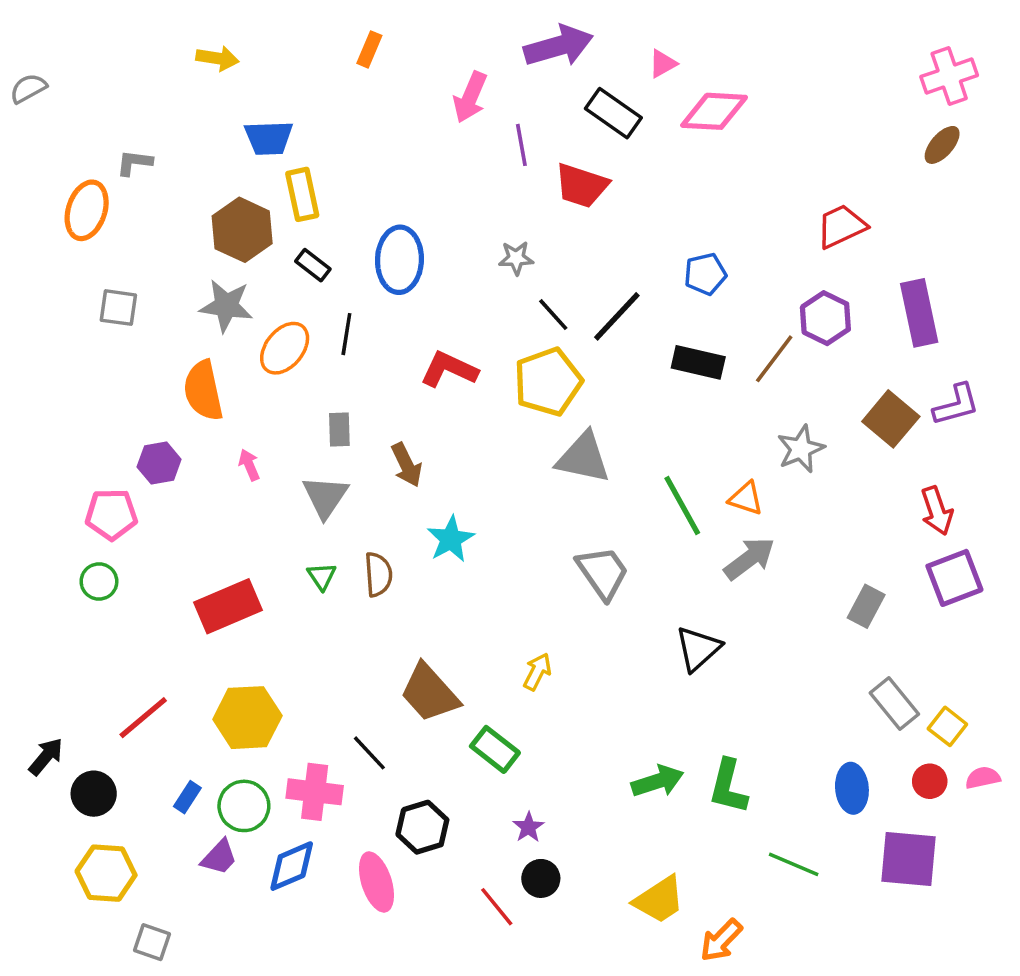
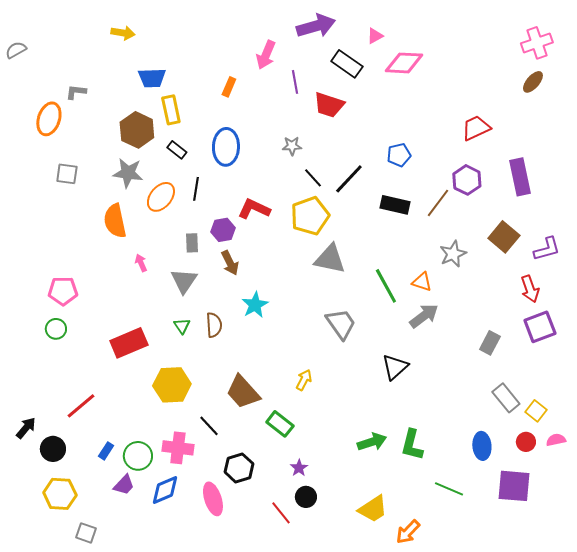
orange rectangle: (369, 49) -> (229, 87), moved
purple L-shape: (956, 405) -> (547, 249), moved
purple hexagon: (159, 463) -> (223, 230), moved
yellow hexagon: (247, 718) -> (172, 385), moved

